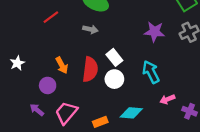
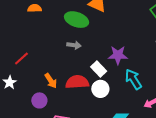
red line: (51, 17) -> (21, 59), moved
purple star: (154, 32) -> (118, 55), moved
red semicircle: (90, 69) -> (77, 82), turned -95

